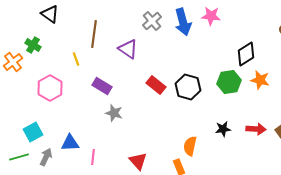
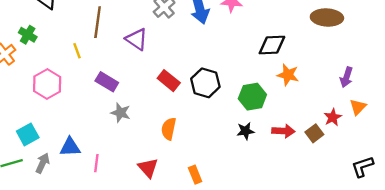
black diamond: (246, 54) -> (272, 45), turned 30
green hexagon: (229, 82) -> (252, 97), moved
orange semicircle: (190, 146) -> (169, 129), moved

